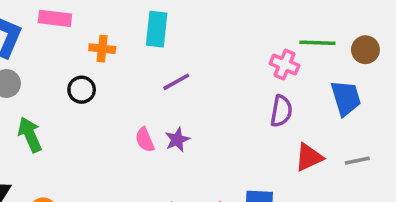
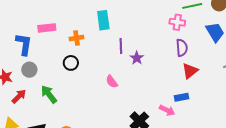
purple line: (176, 82) -> (121, 46), turned -49
purple star: (177, 140) -> (137, 58), moved
red triangle: (309, 157) -> (190, 71), moved

